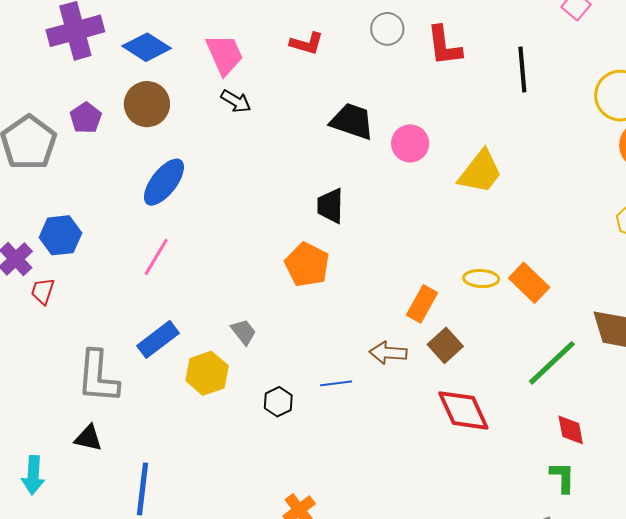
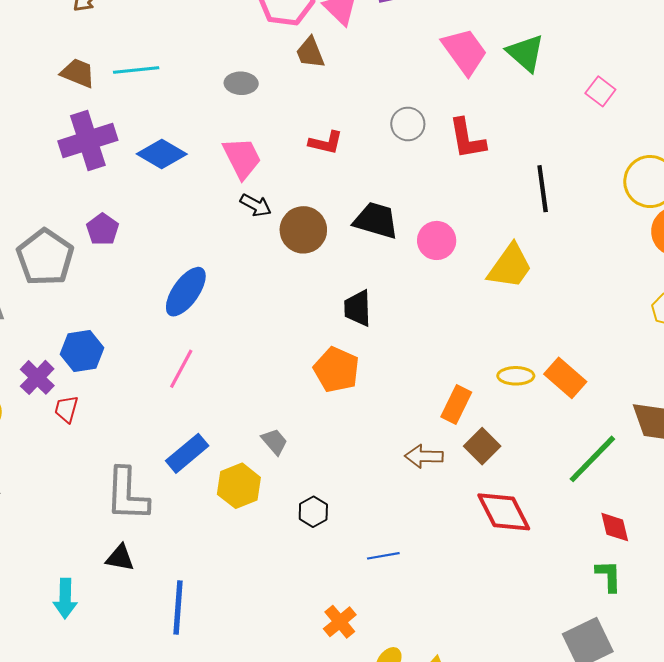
black line: (522, 69) -> (543, 189), moved
brown circle: (147, 104) -> (303, 230), moved
blue line: (336, 383) -> (383, 556), moved

